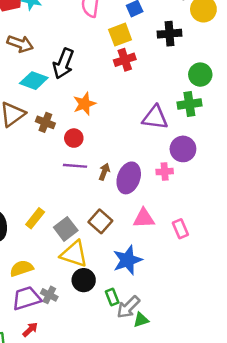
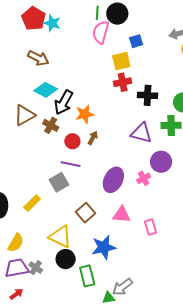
black cross: (169, 34) -> (148, 95), moved
black arrow: (63, 64) -> (64, 102), moved
brown arrow: (104, 172) -> (93, 138), moved
pink cross: (165, 172) -> (144, 178), turned -32
gray square: (66, 229) -> (59, 182), moved
yellow semicircle: (22, 268) -> (16, 243), turned 132
green rectangle: (112, 297) -> (87, 276), size x1.5
gray arrow: (128, 307) -> (122, 287), moved

